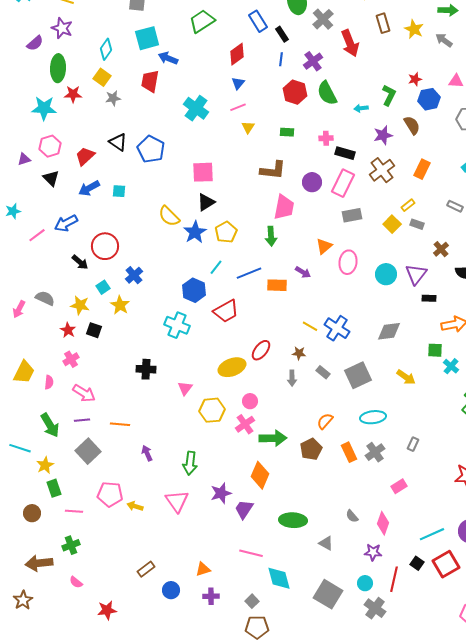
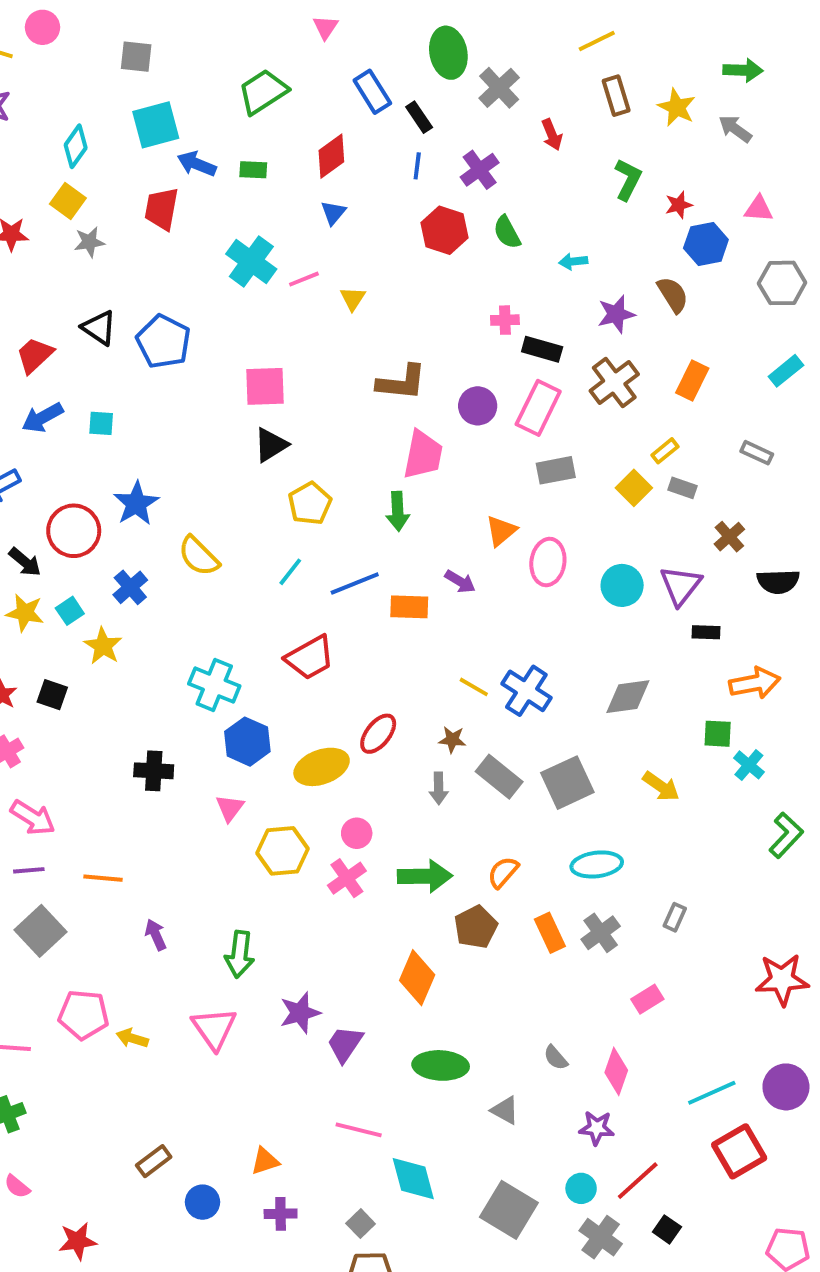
red arrow: (350, 43) -> (552, 135), size x0.6
green semicircle: (327, 93) -> (507, 232), size x0.7
green L-shape: (389, 95) -> (628, 180), moved
pink line: (238, 107) -> (304, 279), moved
green rectangle: (287, 132) -> (253, 170), moved
yellow semicircle: (169, 216) -> (199, 556), moved
blue star: (195, 232) -> (136, 503), moved
blue hexagon: (194, 290) -> (247, 742), moved
yellow star: (80, 305) -> (25, 613), moved
gray rectangle: (323, 372) -> (499, 777), size x1.6
green arrow: (273, 438) -> (425, 876), moved
orange diamond: (260, 475) -> (417, 978), moved
black square: (417, 563) -> (667, 1229), moved
red line: (394, 579) -> (638, 1181), turned 35

